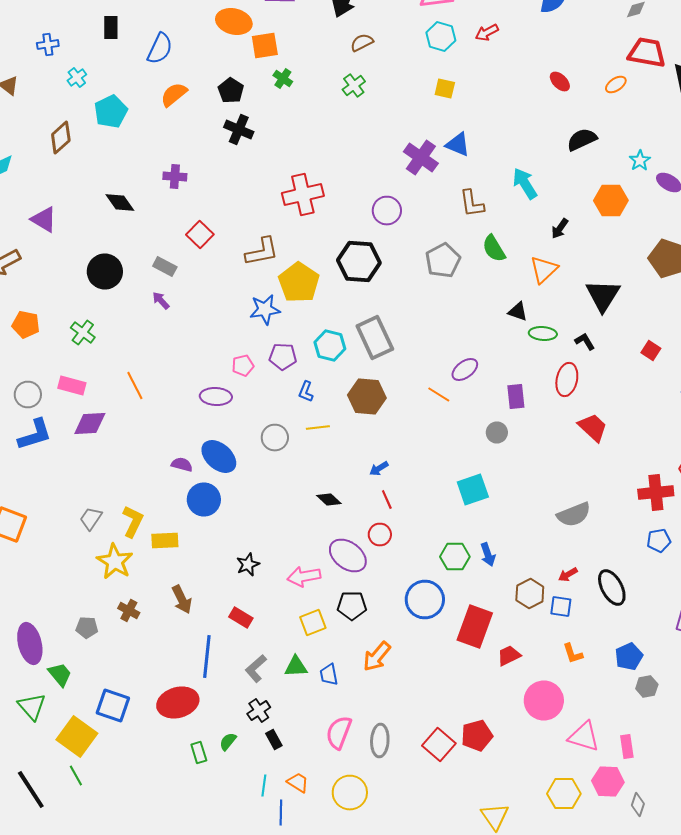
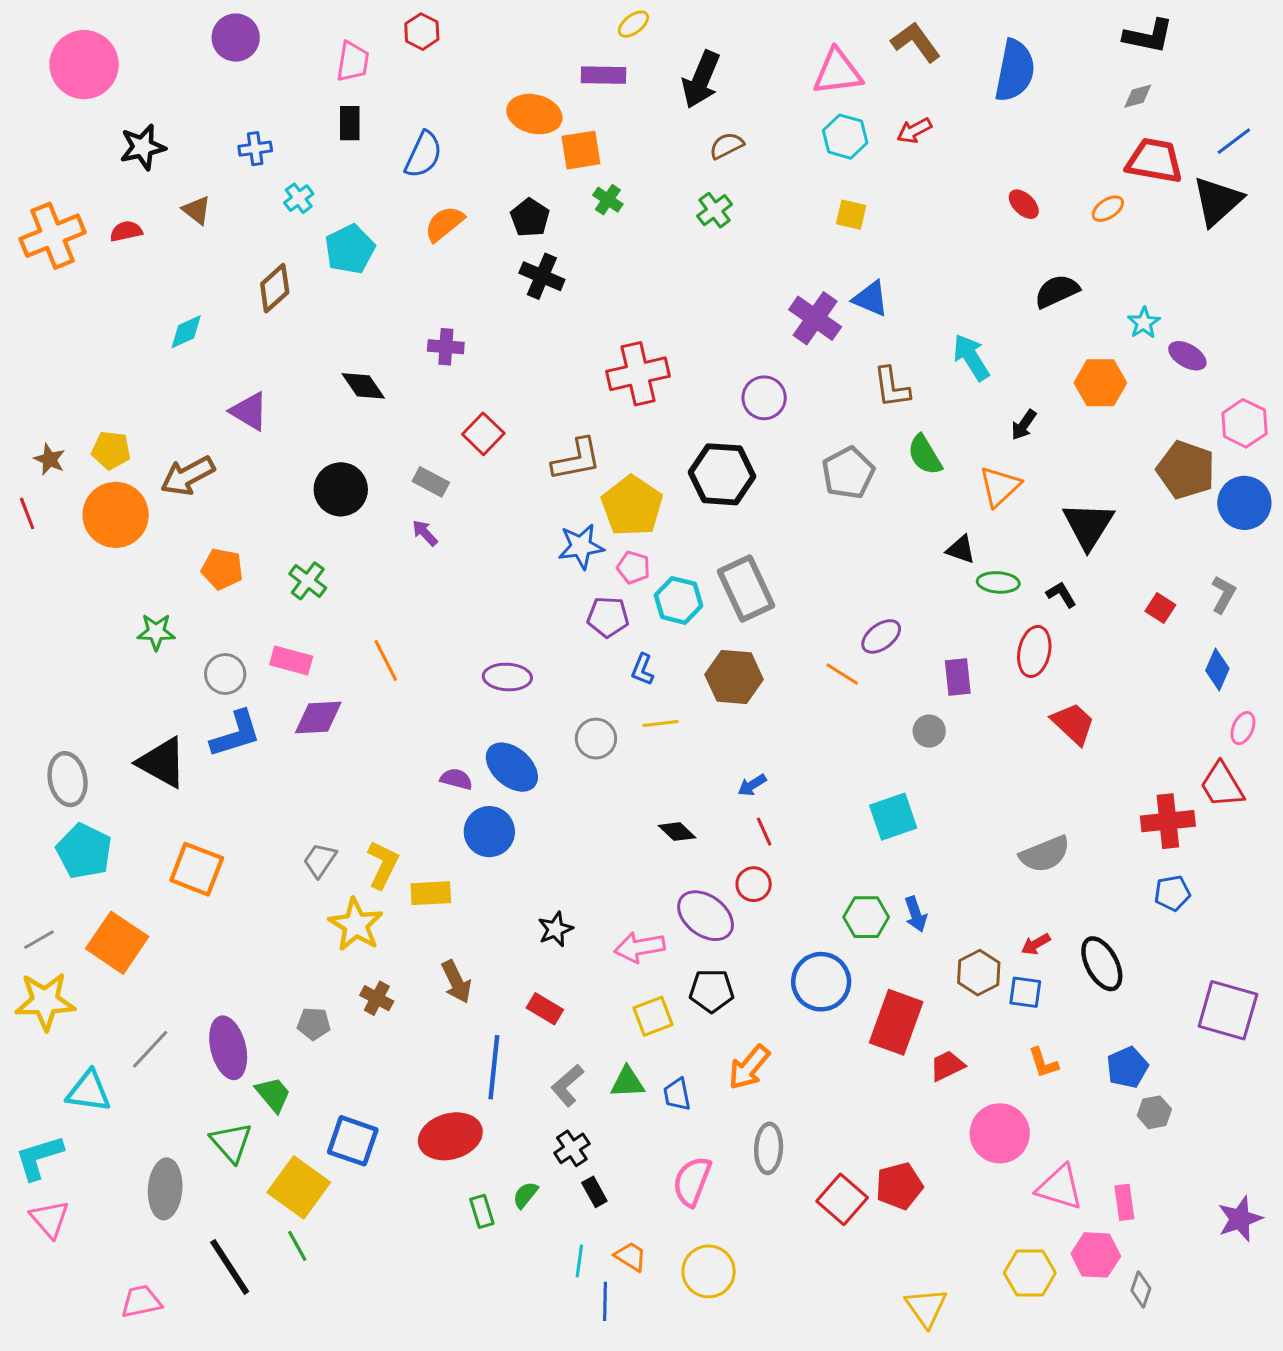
pink pentagon: (243, 366) -> (633, 567), moved, turned 30
gray ellipse: (380, 740) -> (769, 1148), moved

